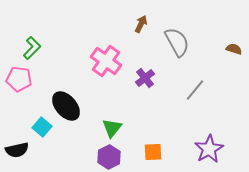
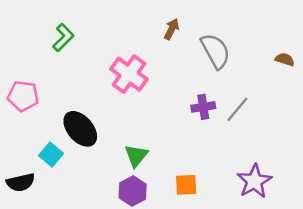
green L-shape: (32, 48) -> (63, 38), moved
purple cross: (145, 78) -> (203, 107), moved, turned 30

